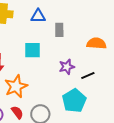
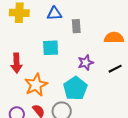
black line: (88, 76) -> (115, 69), moved
cyan pentagon: (74, 101) -> (75, 88), moved

